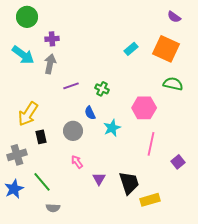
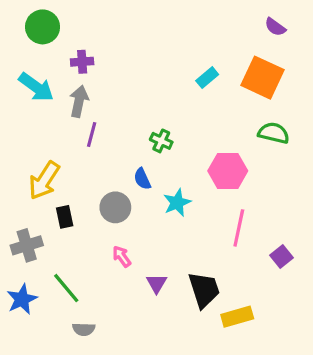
purple line: (71, 86) -> (92, 135), moved, turned -56

